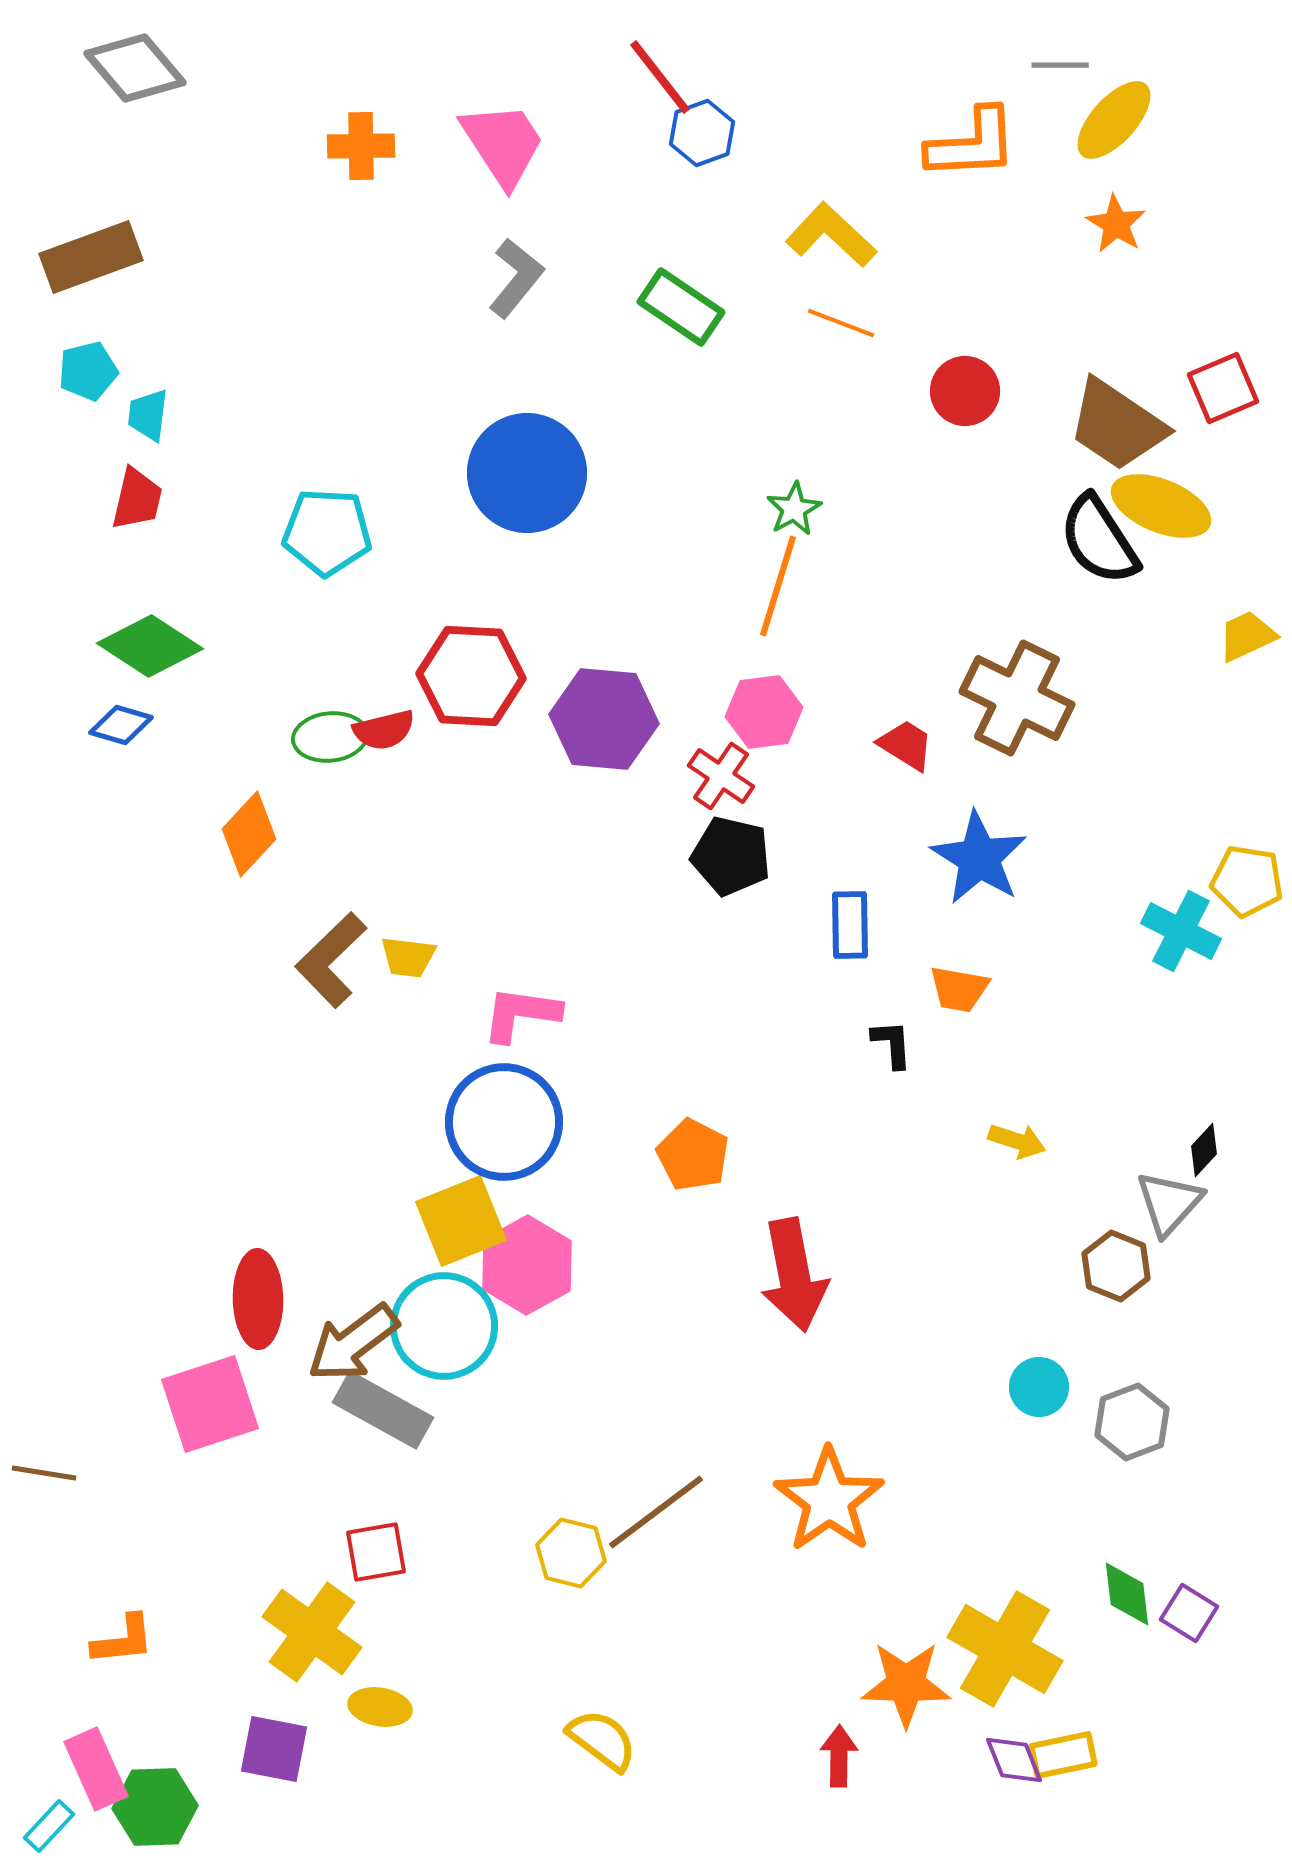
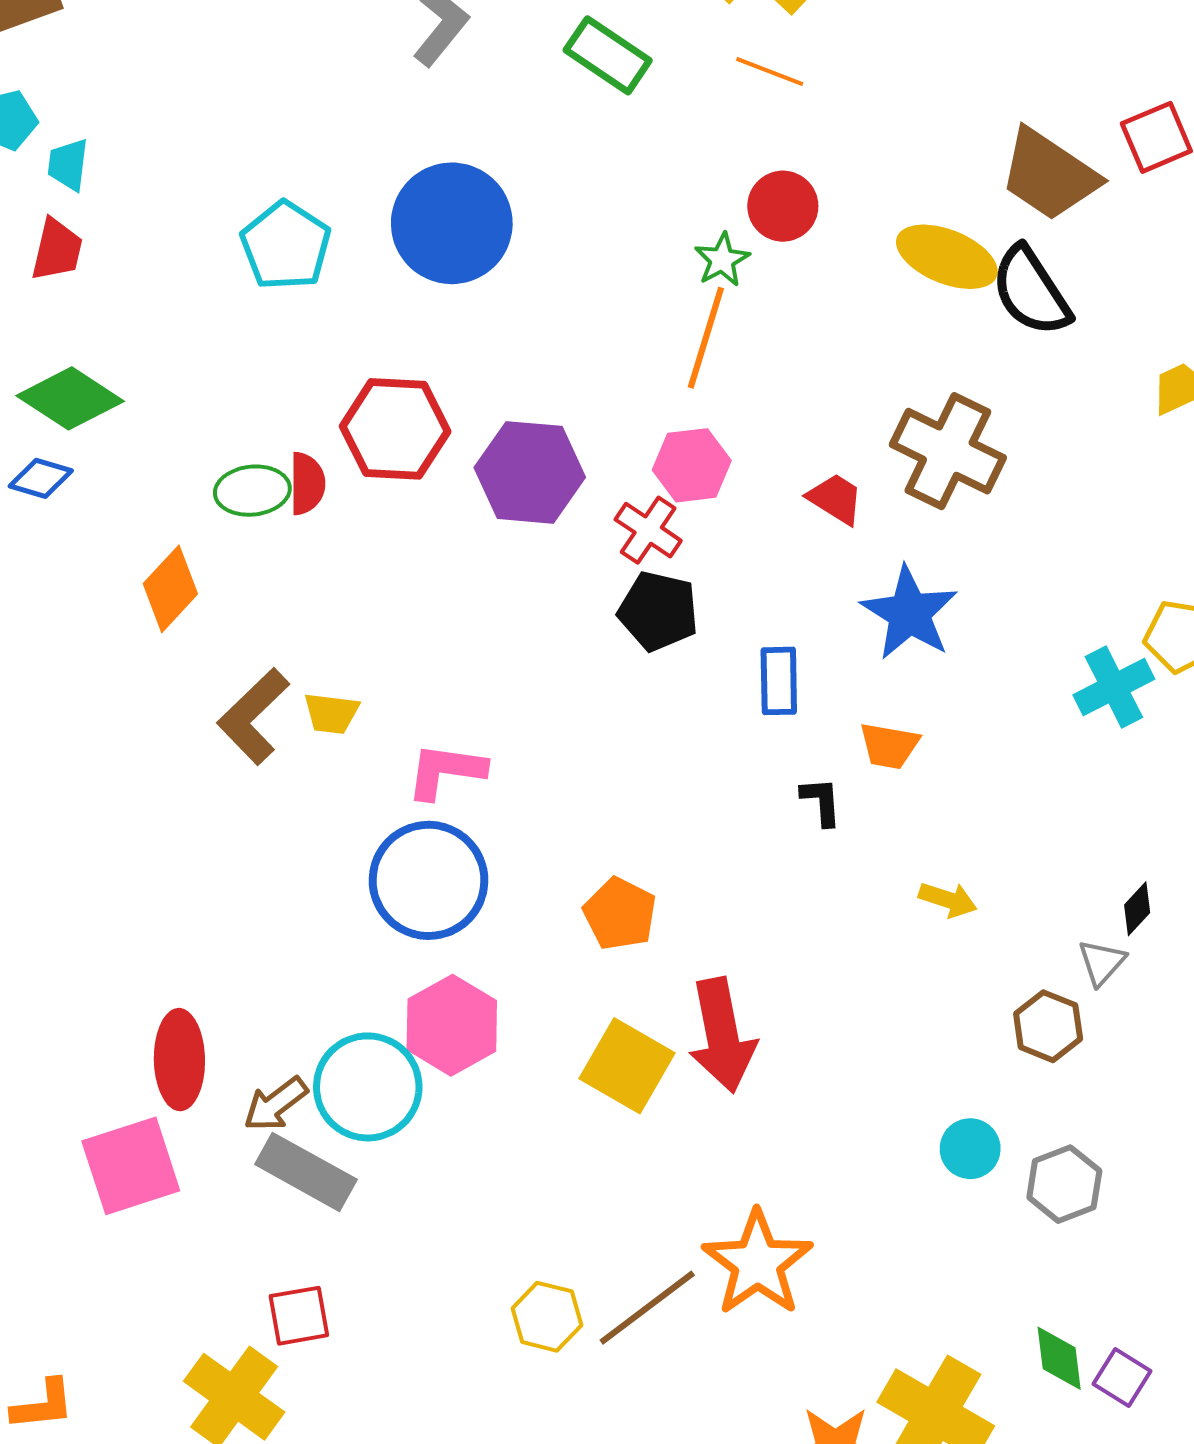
red circle: (965, 391) -> (783, 206), moved
yellow ellipse: (1161, 506) -> (947, 257), moved
cyan pentagon: (327, 532) -> (286, 246), moved, turned 30
red semicircle: (384, 730) -> (307, 484), turned -76
cyan cross: (1181, 931) -> (1114, 687), turned 36
gray triangle: (1169, 1203) -> (1102, 962), size x0.7
yellow square: (461, 1221) -> (627, 1066), moved, turned -38
brown arrow: (353, 1343) -> (276, 1104), size x0.7
brown line: (656, 1512) -> (647, 1308), moved
yellow hexagon: (571, 1553) -> (547, 1317), moved

